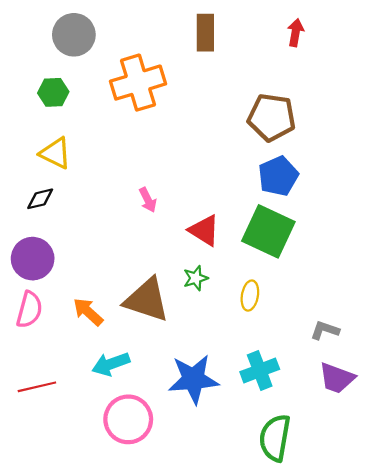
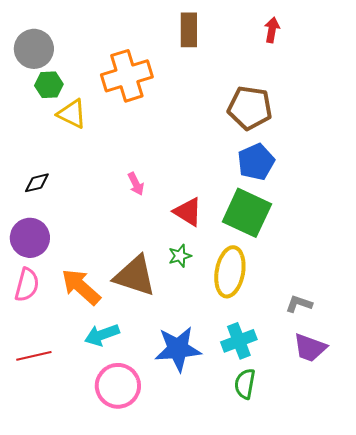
gray circle: (74, 35) -> (34, 49), moved
yellow triangle: (55, 153) -> (72, 114), moved
yellow ellipse: (250, 296) -> (230, 272), size x1.8
orange arrow: (88, 312) -> (81, 287), size x1.4
green semicircle: (275, 438) -> (245, 384), moved, size x0.7

